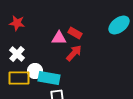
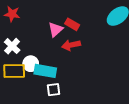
pink triangle: (59, 38) -> (56, 30), turned -42
red arrow: (74, 53) -> (71, 45), turned -144

